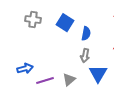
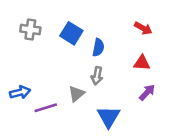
blue triangle: (98, 74) -> (109, 117), moved
gray triangle: (69, 80) -> (77, 94), moved

